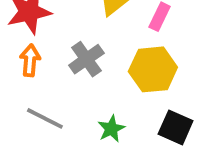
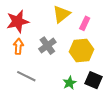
green star: (111, 129) -> (70, 83), moved

